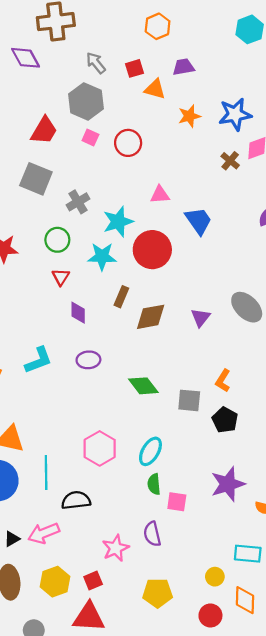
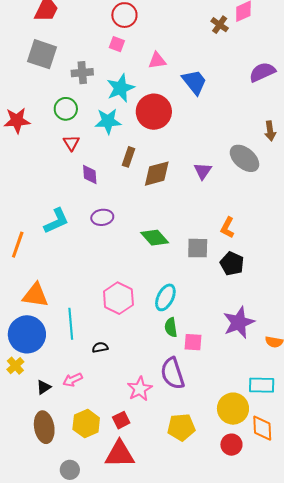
pink square: (90, 137) -> (117, 44), moved
gray cross: (78, 202) -> (82, 73), turned 30
black semicircle: (76, 500) -> (100, 347), size x0.6
pink arrow: (44, 533) -> (73, 380), size x0.7
purple semicircle: (152, 534) -> (172, 373), size x1.4
yellow circle: (215, 577) -> (233, 409), size x1.8

